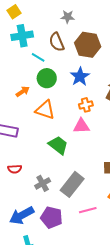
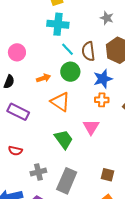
brown semicircle: (57, 42) -> (88, 51), moved
orange cross: (86, 105) -> (102, 100), moved
pink triangle: (81, 126) -> (91, 127), turned 48
gray rectangle: (72, 184) -> (67, 181), turned -30

